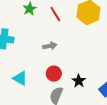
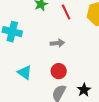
black star: (79, 81) -> (84, 90), moved

